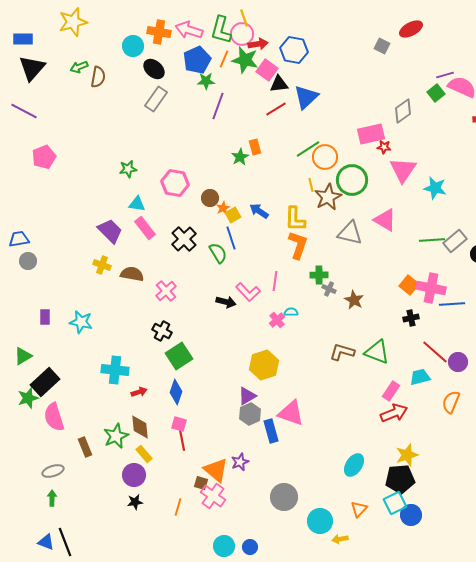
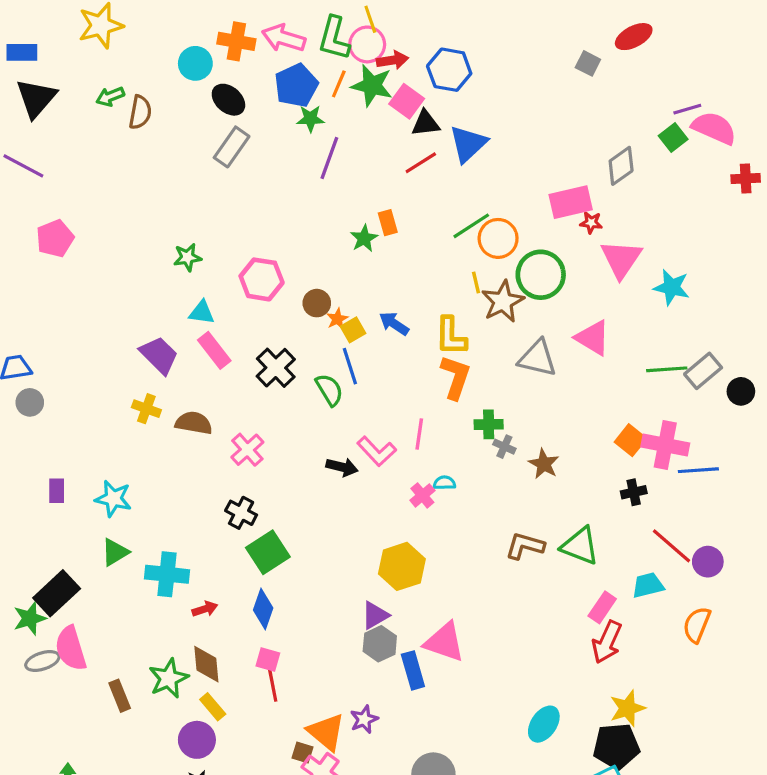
green triangle: (23, 356) -> (115, 552), moved
red arrow: (394, 413) -> (607, 642), turned 136
gray ellipse: (53, 471) -> (42, 661), moved

